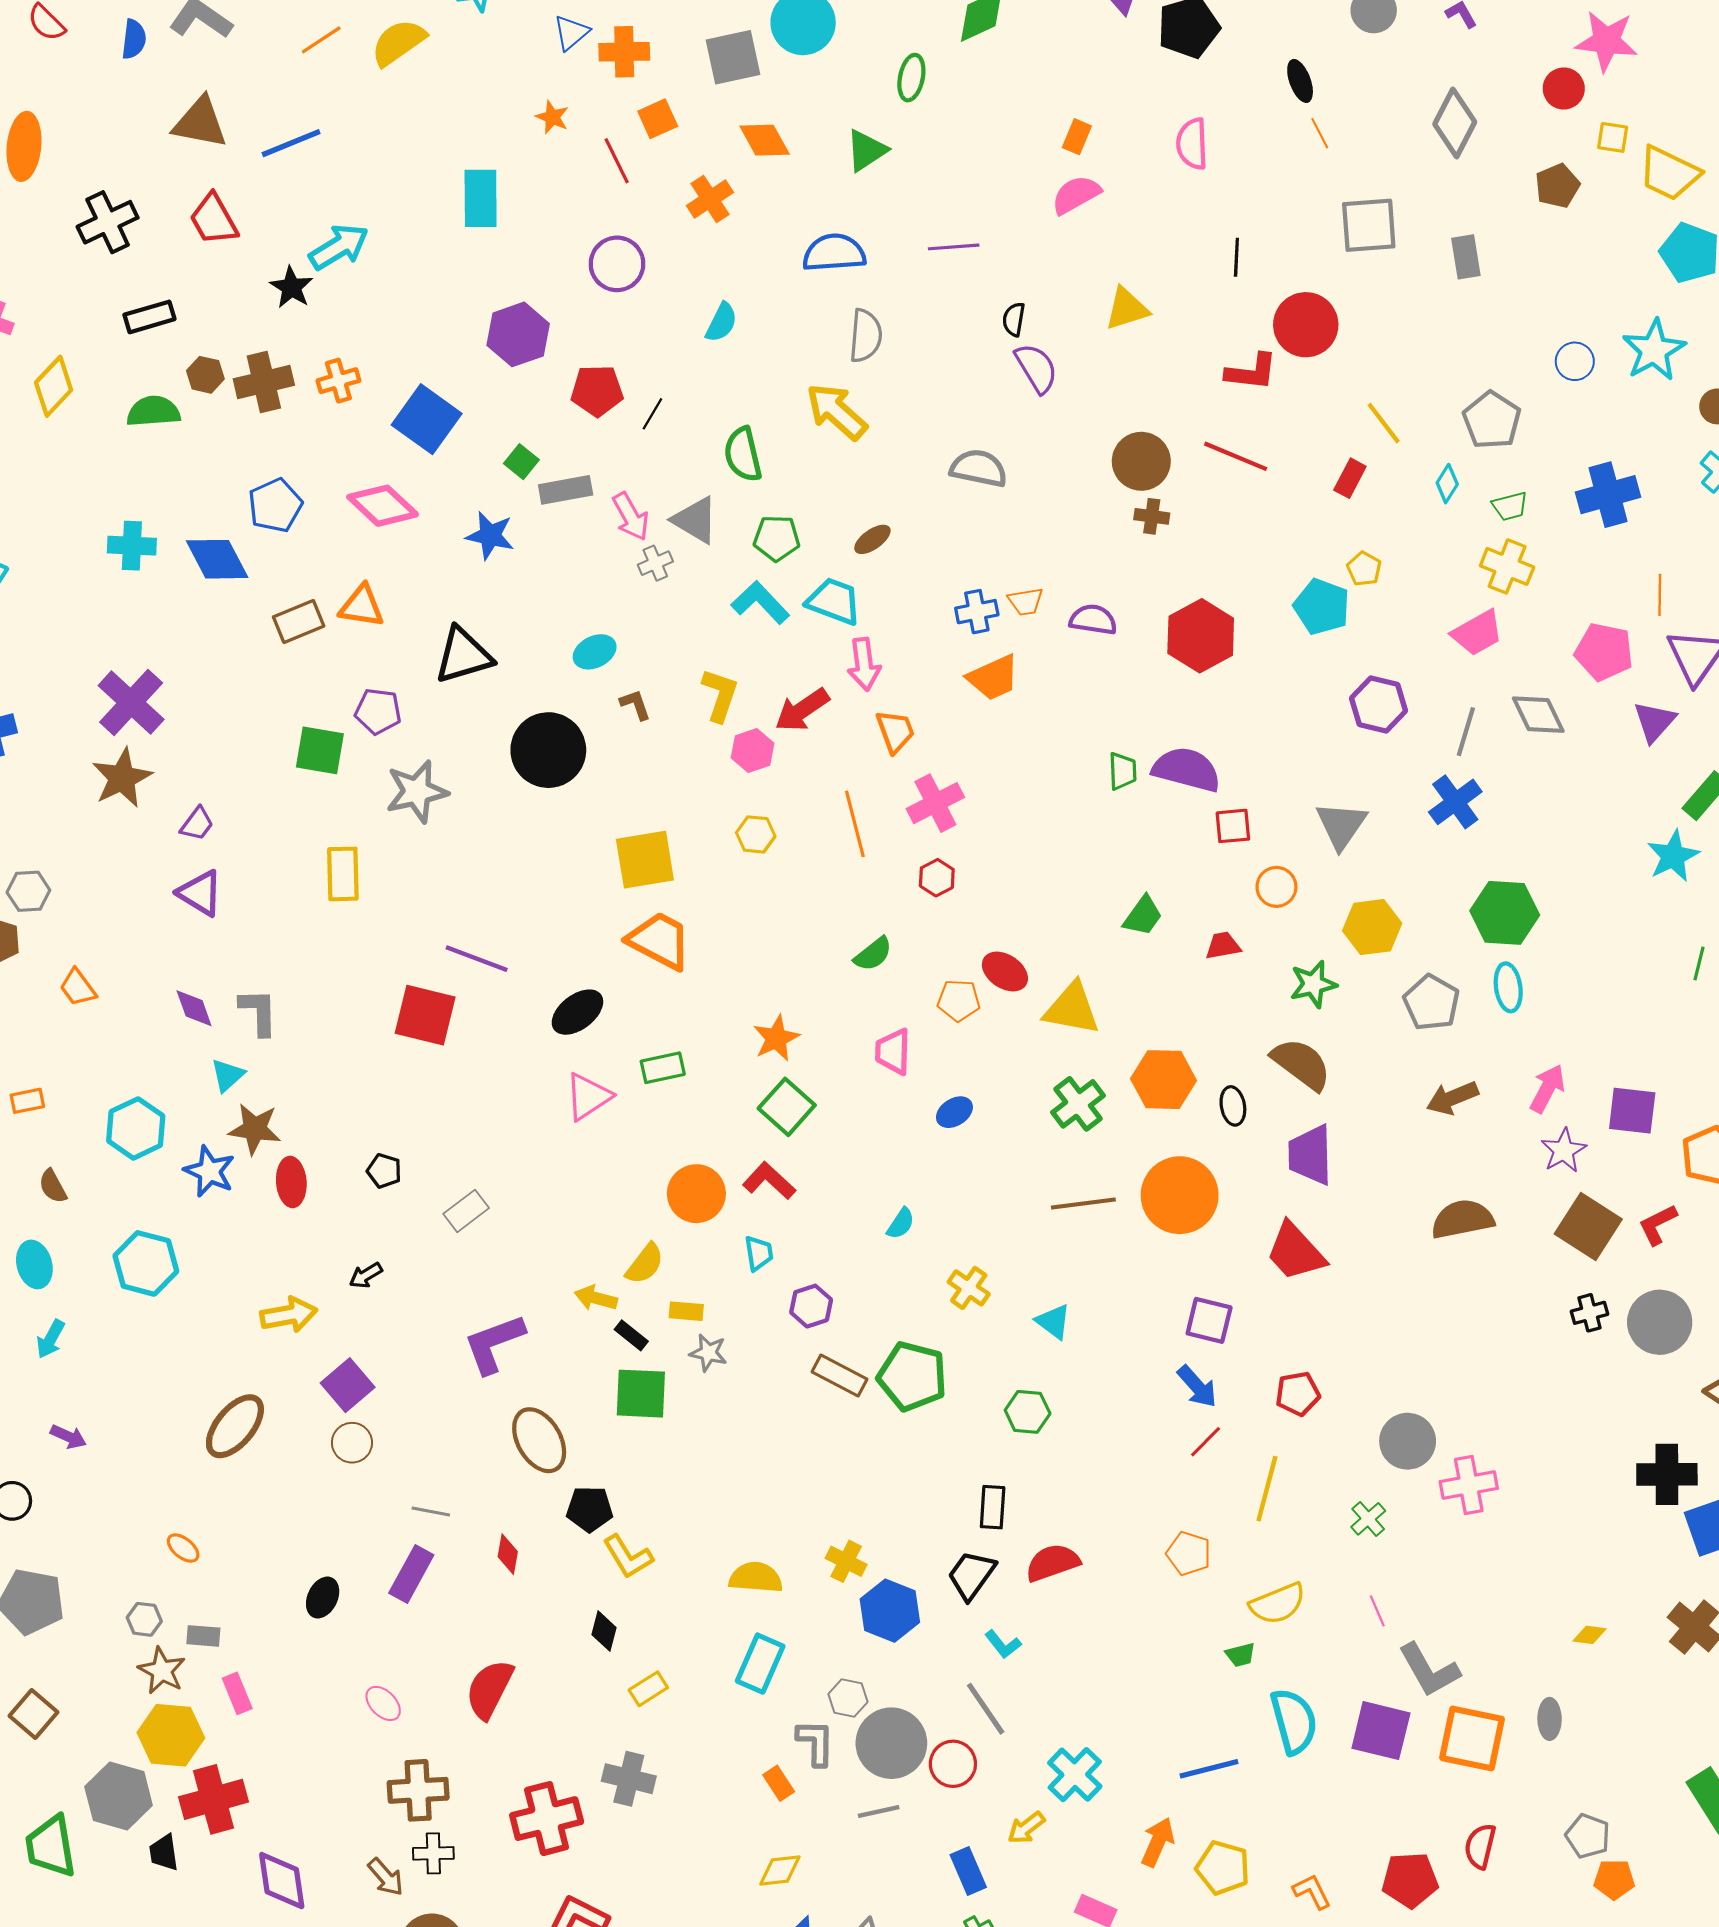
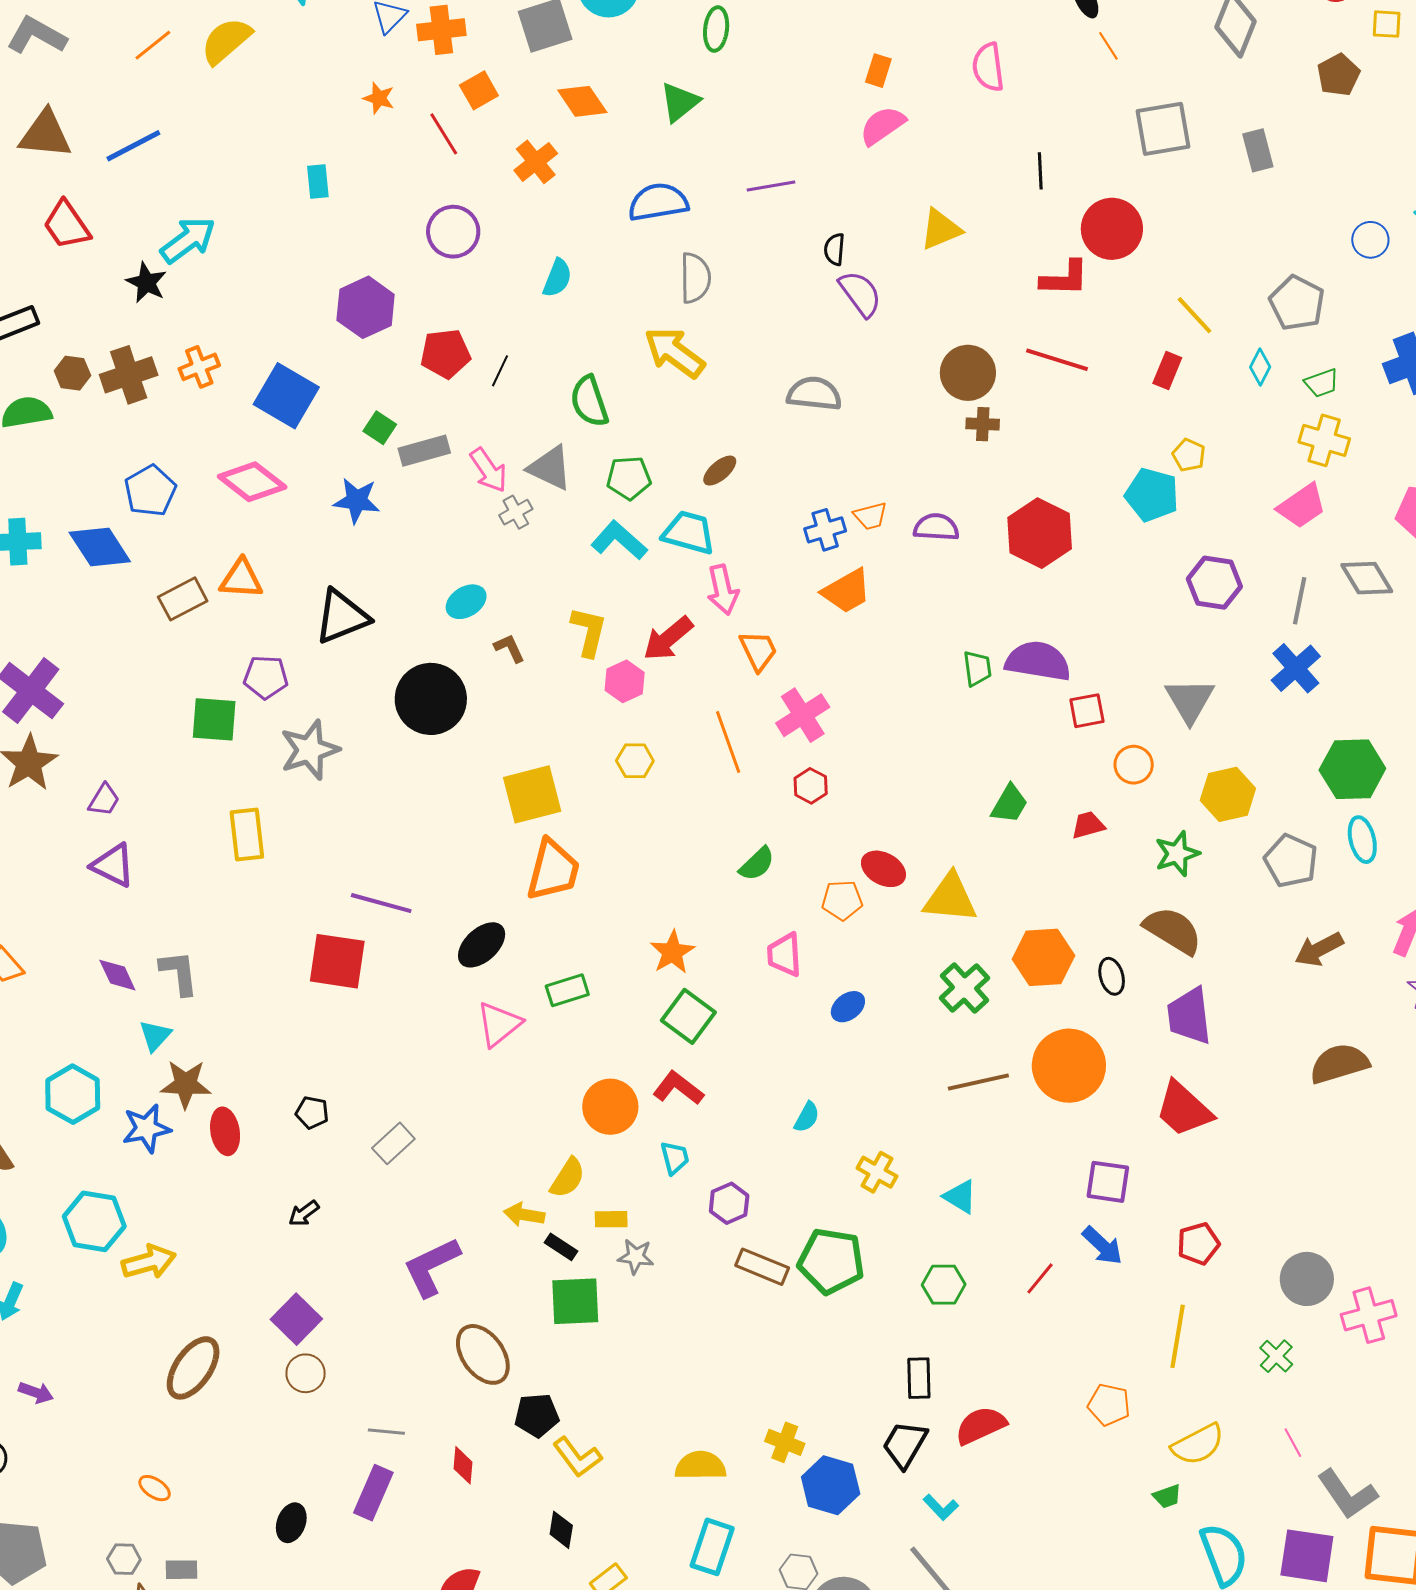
cyan rectangle: (481, 198) -> (318, 182), size x0.6
orange trapezoid: (659, 941) -> (553, 870), turned 82
blue star: (209, 1171) -> (146, 1128), turned -30
yellow arrow: (289, 1315) -> (149, 1262), moved
red line: (1206, 1442) -> (1040, 1278), moved

